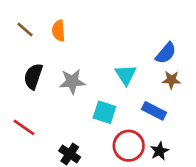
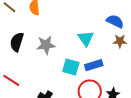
blue semicircle: (166, 53) -> (115, 21), turned -102
blue rectangle: (154, 111) -> (94, 65), moved, turned -42

